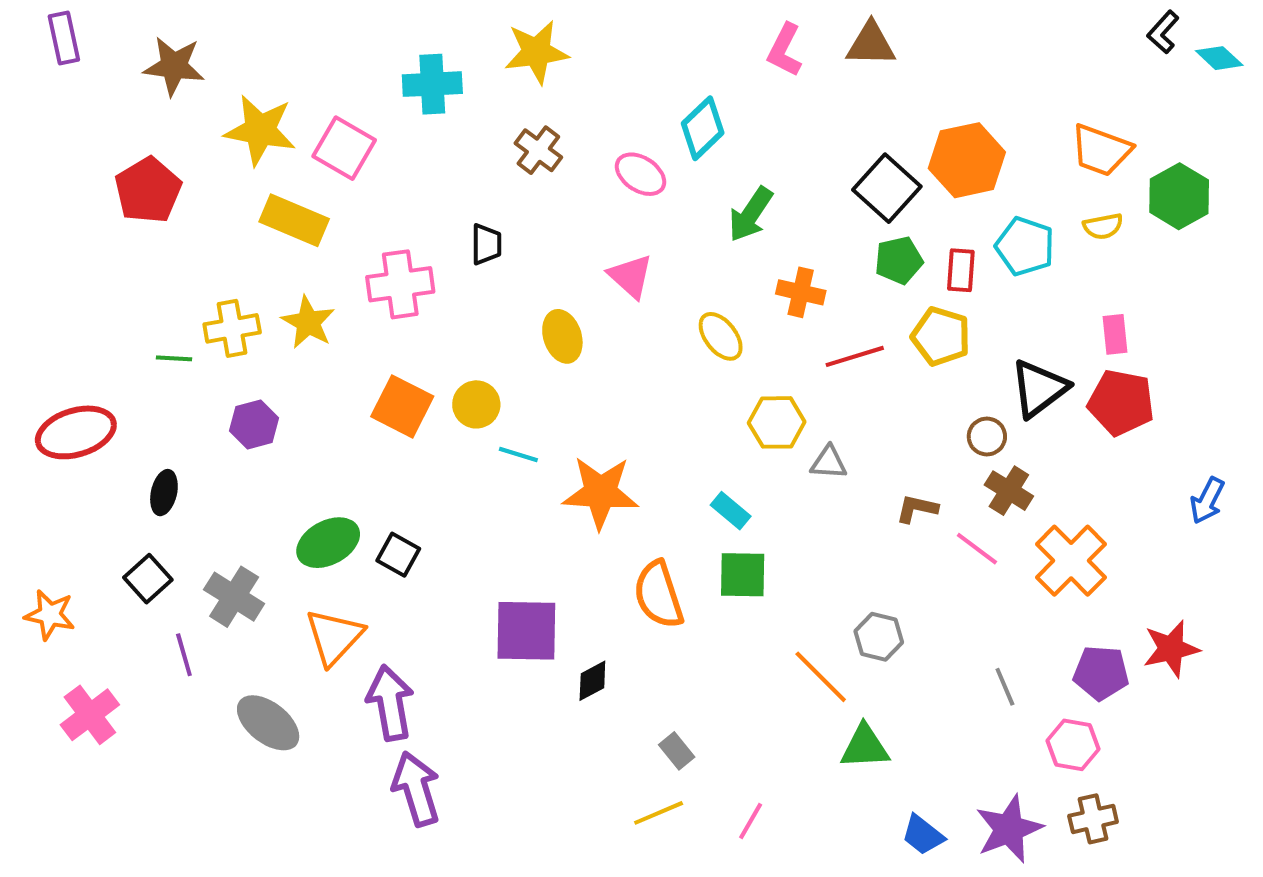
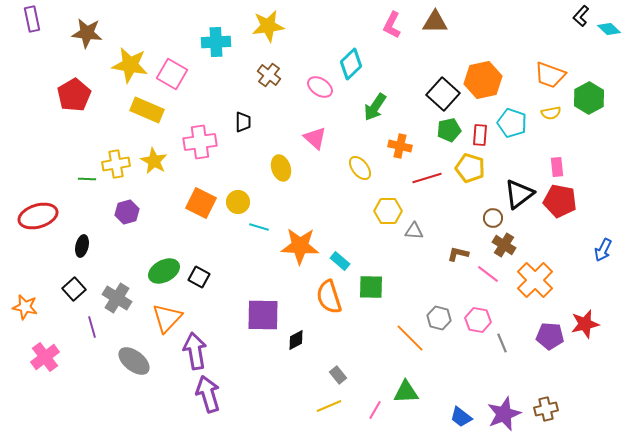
cyan rectangle: (731, 511) -> (340, 261), moved
pink hexagon: (1073, 745) -> (478, 320), moved
green triangle: (865, 747) -> (406, 392), moved

